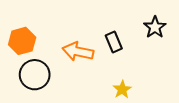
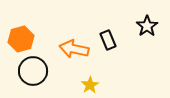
yellow star: (122, 89) -> (90, 85), moved

